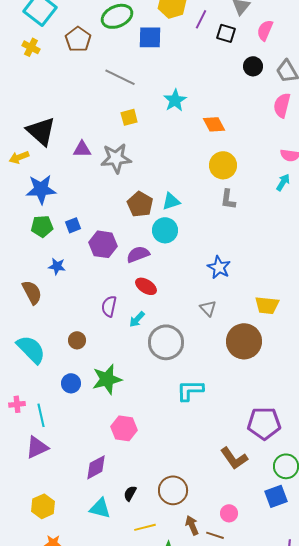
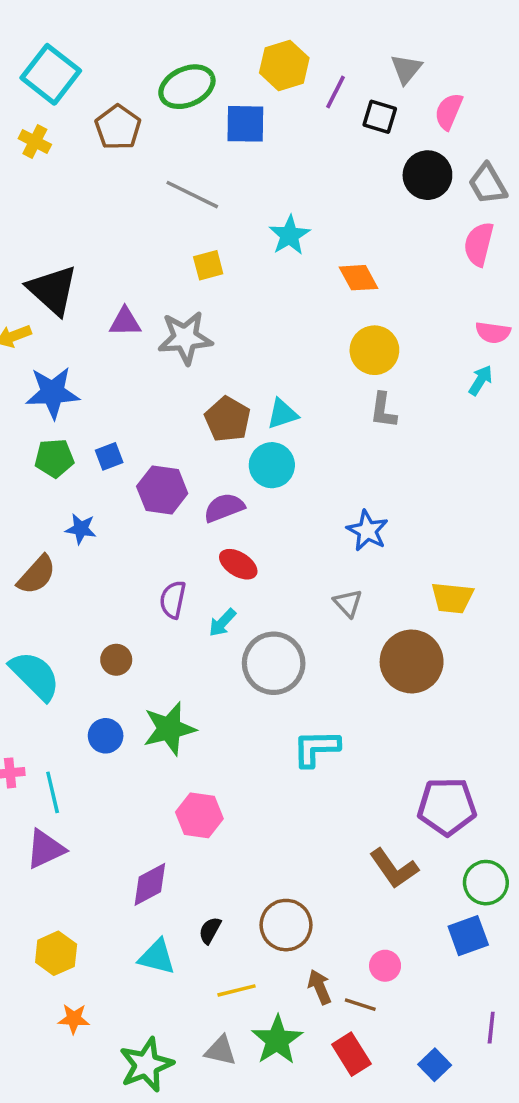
black circle: (253, 66) -> (427, 175), size x1.4
brown semicircle: (32, 292) -> (37, 575), turned 70

